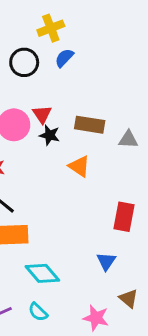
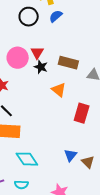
red rectangle: (124, 217) -> (82, 113), moved
brown triangle: (129, 298) -> (88, 162), moved
cyan semicircle: (38, 312) -> (21, 185), turned -48

